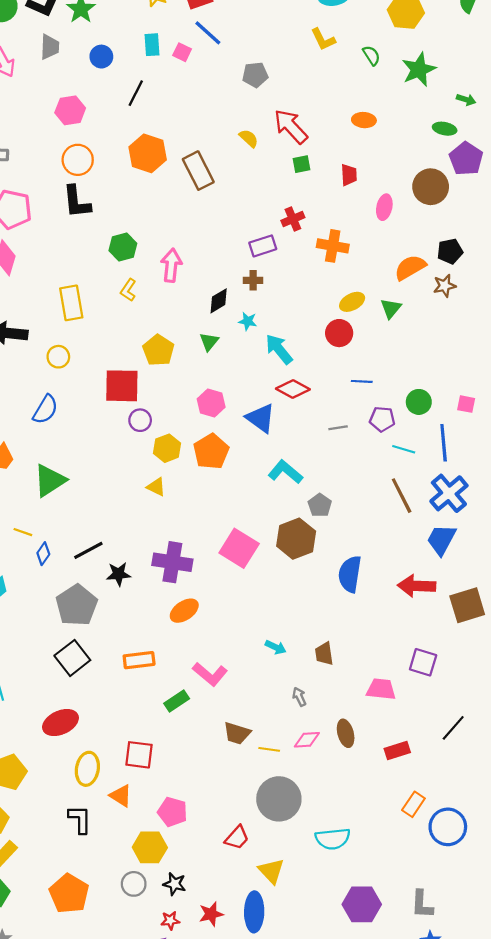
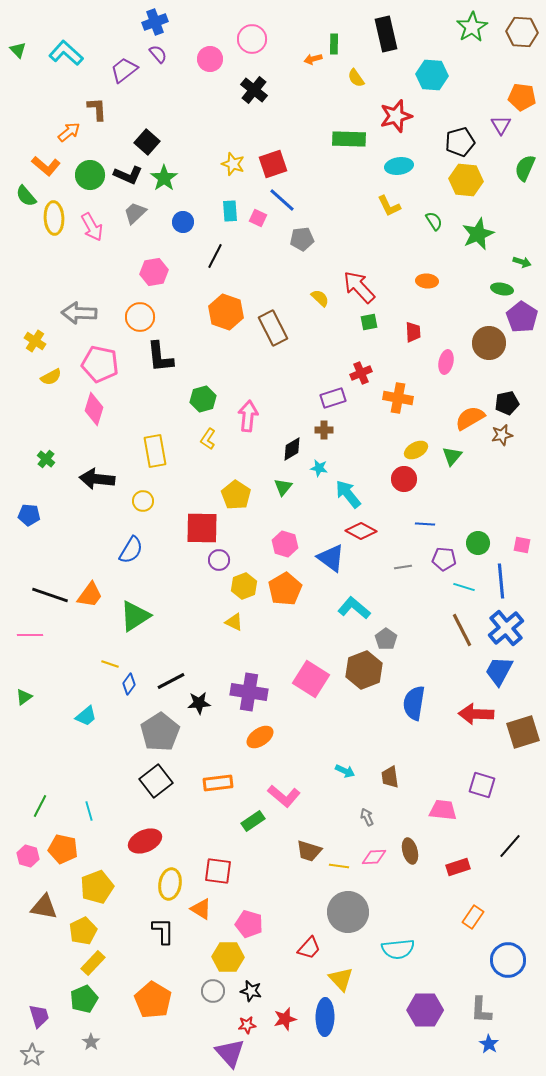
gray trapezoid: (50, 47) -> (135, 213), turned -135
gray pentagon: (255, 75) -> (302, 239), moved
orange circle: (78, 160) -> (140, 317), moved
blue circle: (448, 827) -> (508, 960), moved

